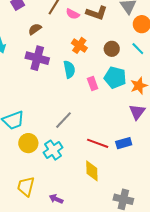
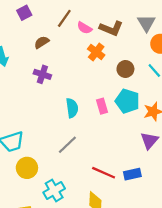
orange cross: (79, 45) -> (96, 52), moved
purple cross: (37, 58) -> (42, 74), size x0.7
cyan semicircle: (69, 69) -> (72, 108), moved
cyan cross: (53, 150) -> (54, 190), moved

